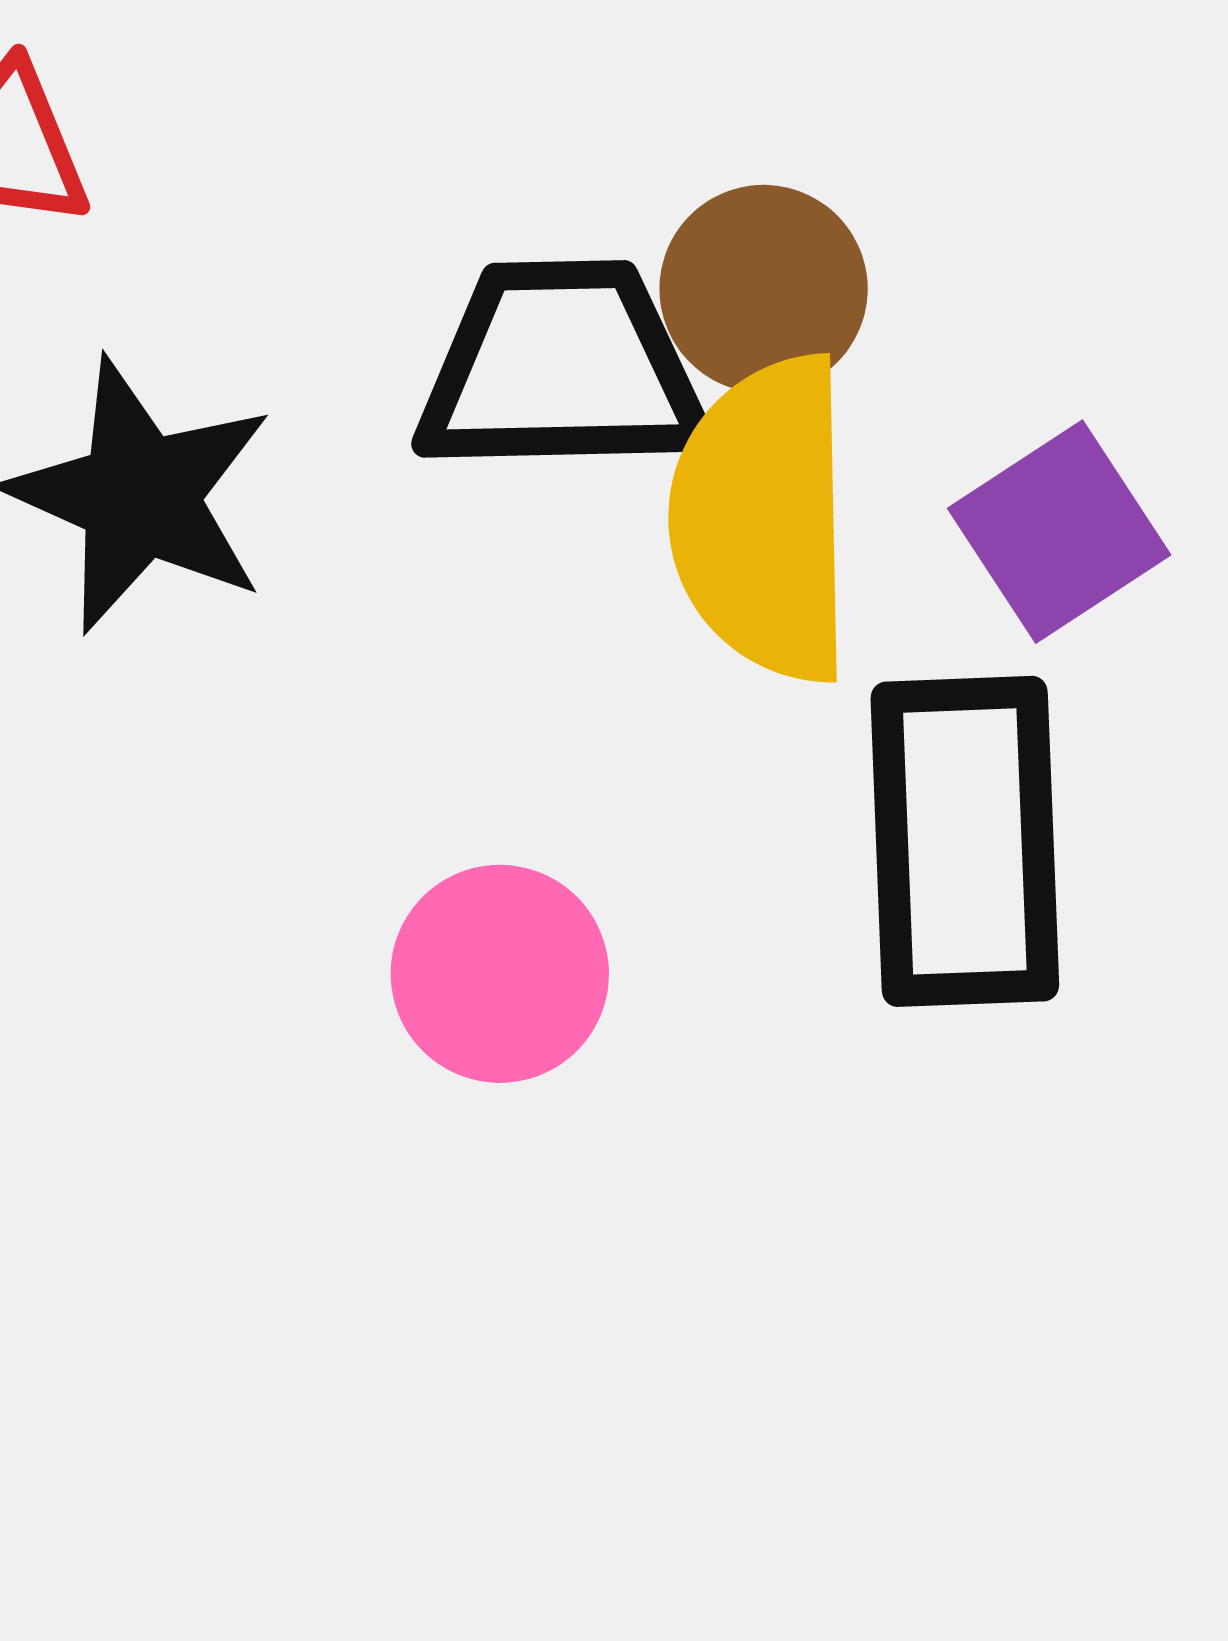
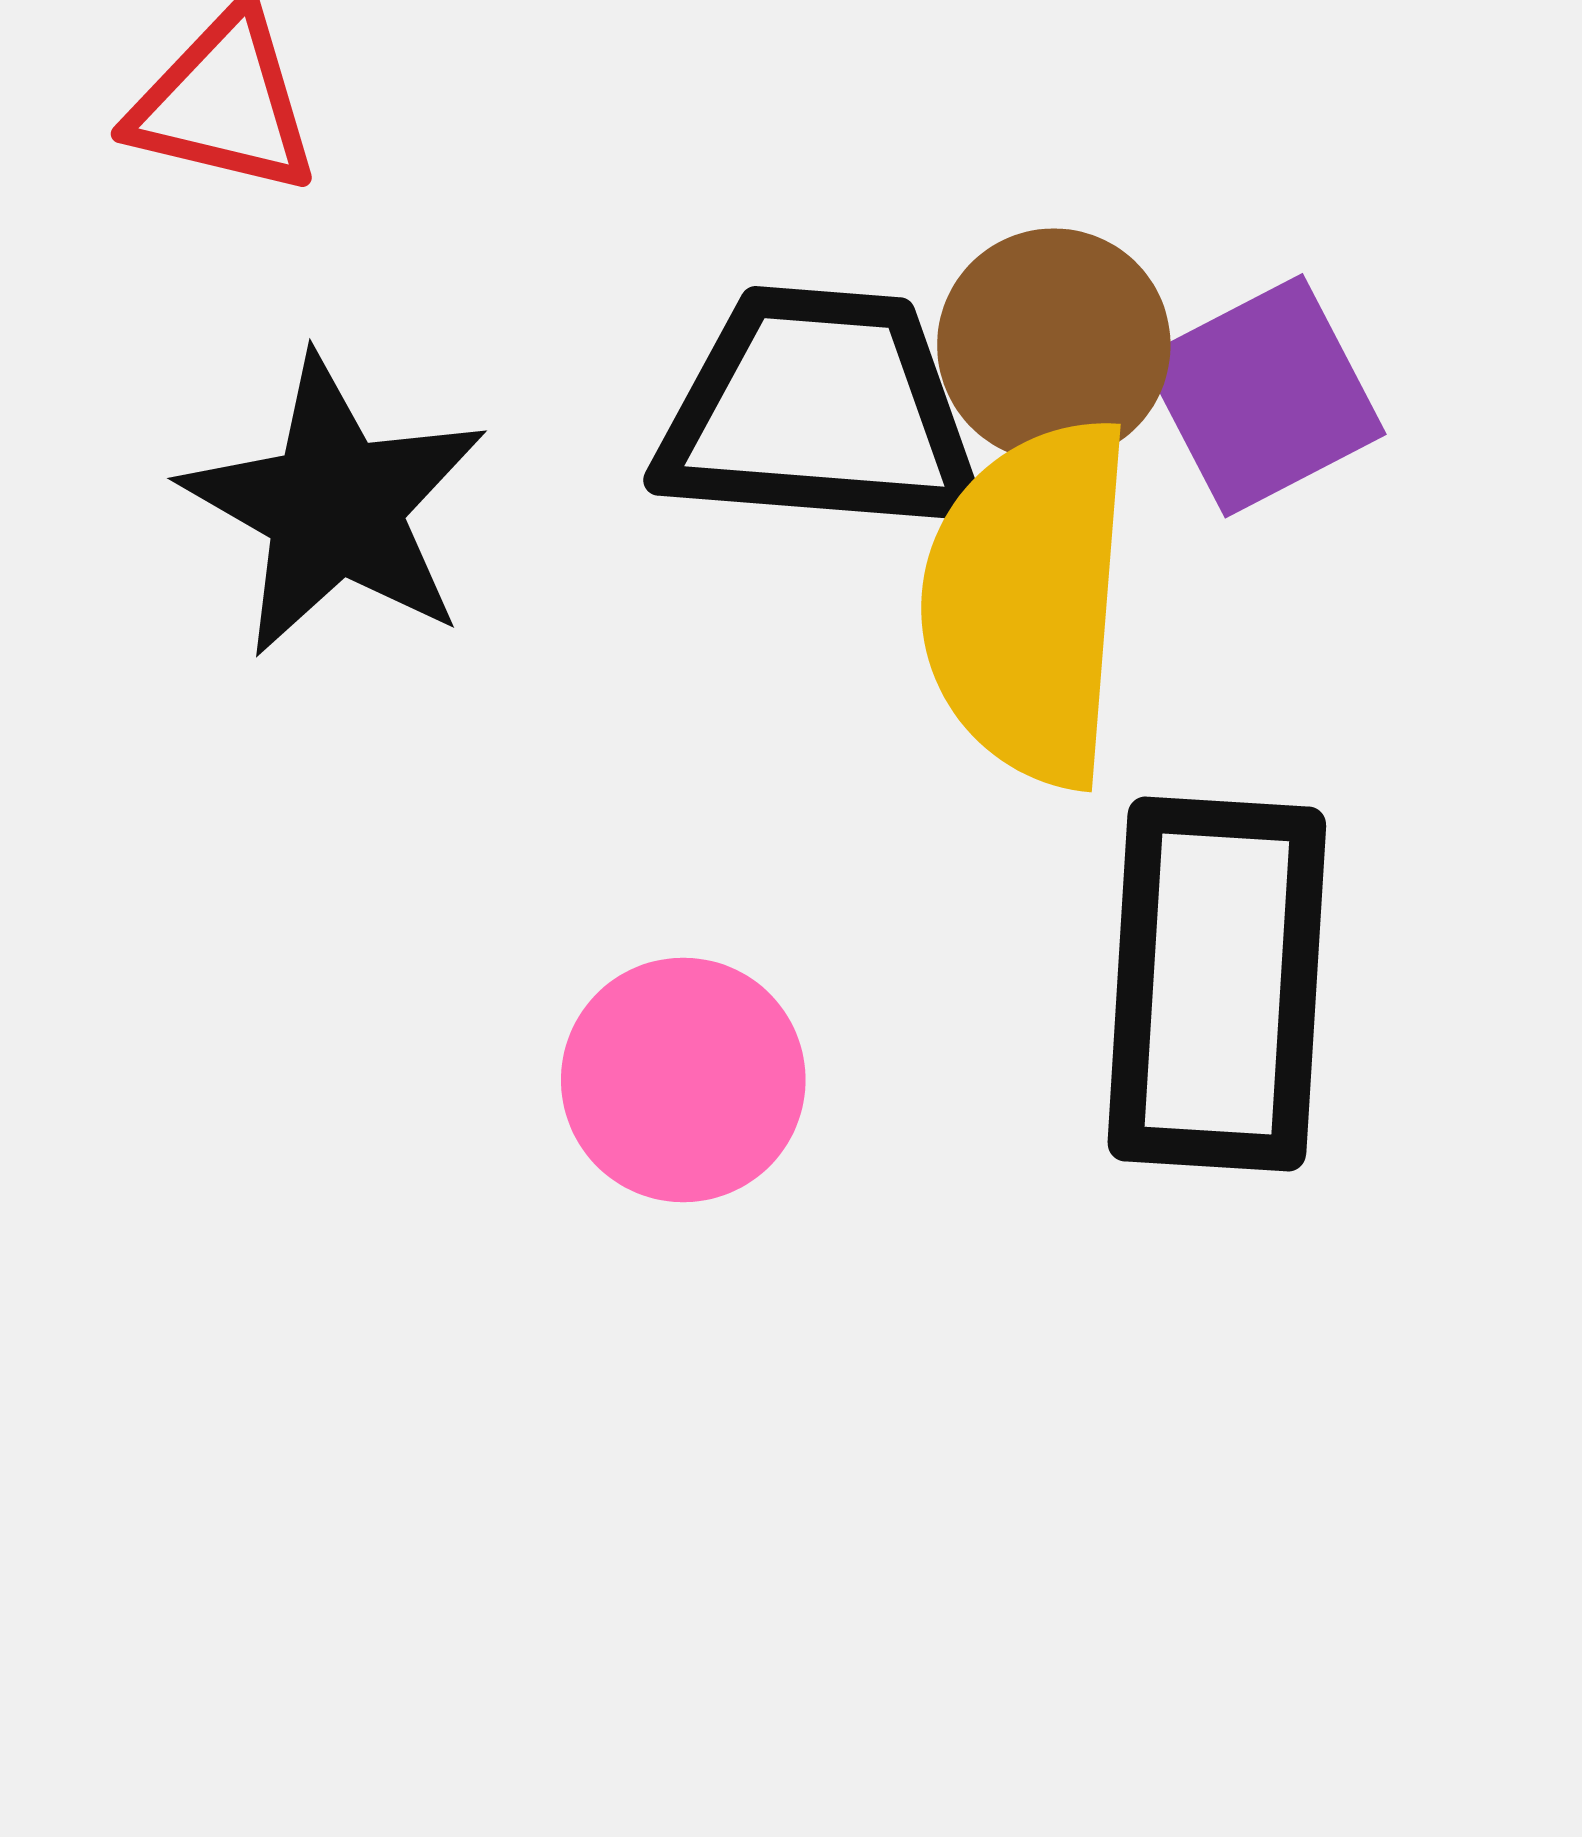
purple square: (1059, 532) -> (1264, 396), moved

